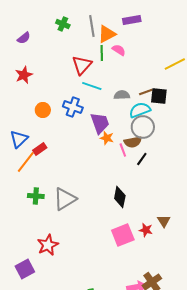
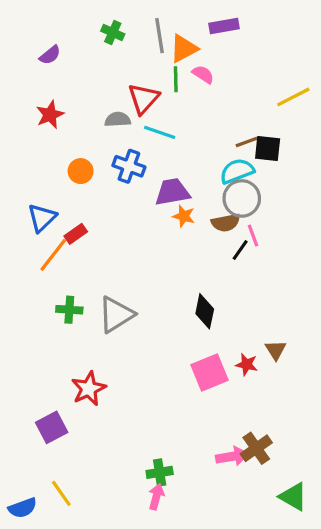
gray semicircle: (122, 95) -> (118, 119), moved
purple trapezoid: (100, 123) -> (172, 192), turned -80
pink line: (123, 150) -> (253, 236), moved

